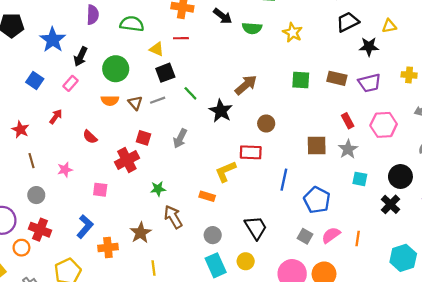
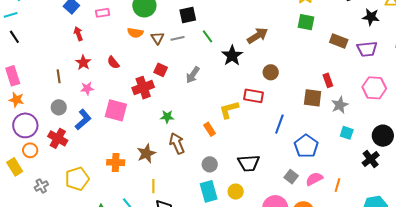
green square: (301, 80) -> (306, 22), moved
pink rectangle: (70, 83) -> (103, 13), turned 32
red arrow: (56, 117) -> (78, 34), moved, turned -64
red rectangle: (348, 121) -> (328, 80), moved
red star: (20, 130) -> (83, 62), moved
pink square: (100, 190) -> (116, 110), size x1.6
orange rectangle: (207, 196) -> (210, 129), turned 32
blue L-shape: (85, 226) -> (83, 120), moved
black trapezoid: (256, 228) -> (249, 163), turned 110
orange circle: (21, 248) -> (30, 150), moved

